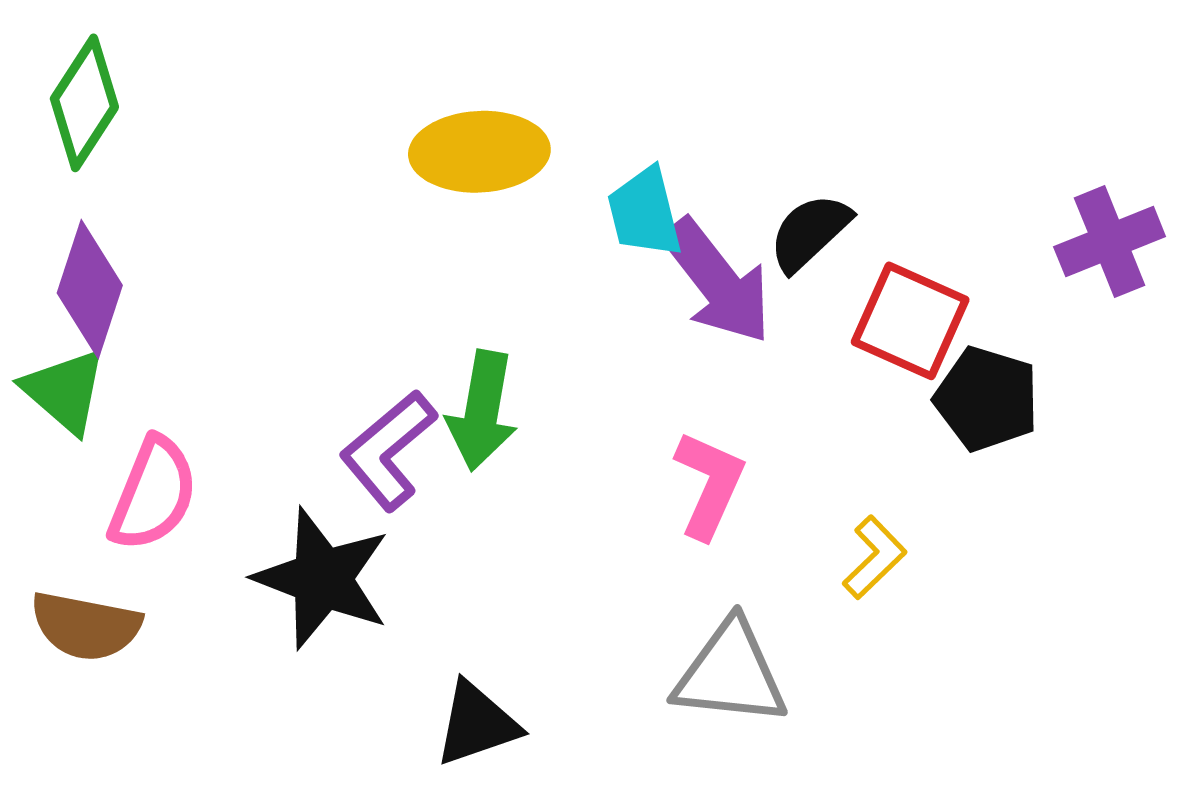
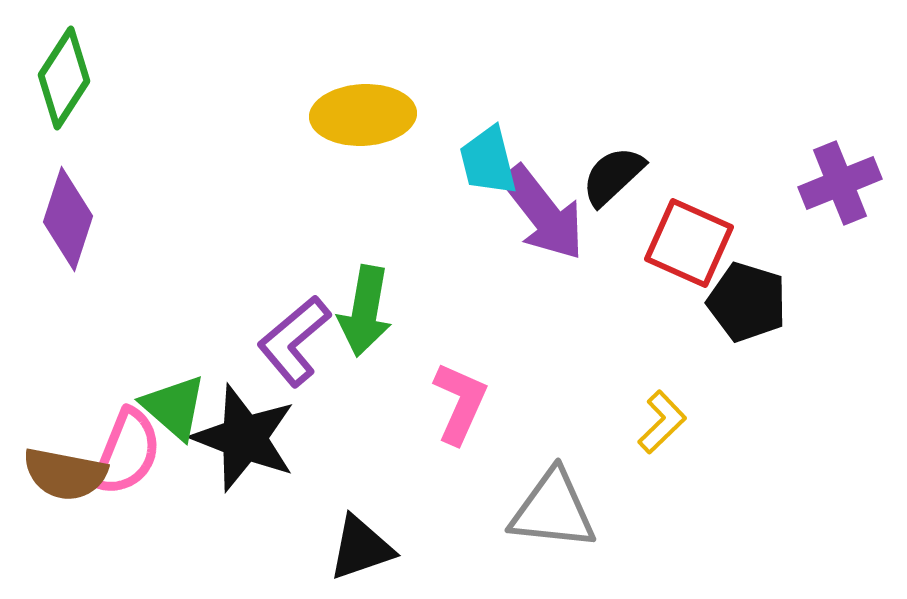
green triangle: (65, 391) -> (174, 407), moved
pink L-shape: (709, 485) -> (460, 403), moved
pink semicircle: (153, 494) -> (127, 452), moved

